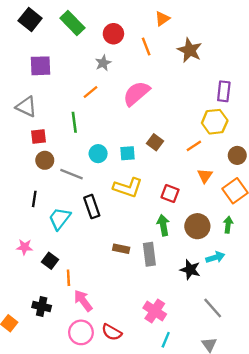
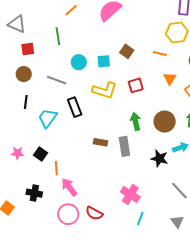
orange line: (194, 146) -> (160, 53), turned 48
brown circle: (45, 160) -> (24, 74), moved
red square: (170, 194) -> (136, 85), moved, turned -35
pink star: (25, 247) -> (17, 153), moved

